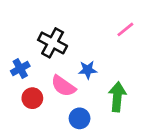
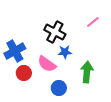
black cross: (53, 43) -> (55, 32), moved
blue cross: (20, 68) -> (15, 51), size x1.5

